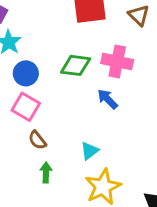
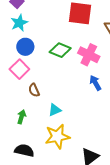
blue arrow: (108, 99) -> (95, 83), moved
brown semicircle: (37, 140) -> (34, 90), moved

